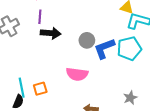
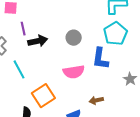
blue L-shape: (104, 48) -> (100, 59), moved, turned -45
cyan line: (22, 88) -> (19, 69), moved
orange square: (40, 89) -> (43, 96), size x1.6

